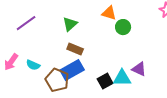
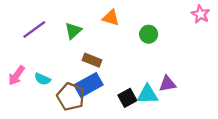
orange triangle: (109, 13) -> (111, 18), moved
green triangle: (70, 24) -> (73, 31), moved
purple triangle: (139, 69) -> (167, 84), turned -35

